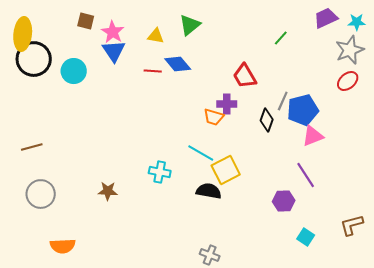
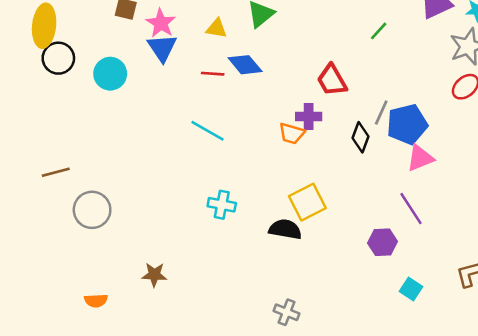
black circle: (34, 59) -> (58, 58), size x0.7
cyan line: (201, 153) -> (207, 131), moved
brown star: (108, 191) -> (154, 275), moved
gray circle: (41, 194) -> (92, 210), moved
orange semicircle: (63, 246) -> (96, 301), size x0.7

